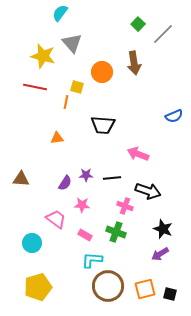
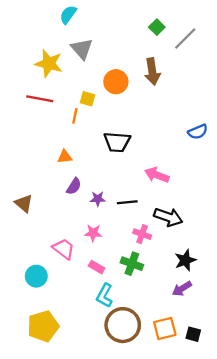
brown triangle: (21, 179) -> (24, 203), turned 36
purple semicircle: (65, 183) -> (74, 186), moved
black star: (163, 229) -> (185, 260), turned 30
cyan L-shape: (92, 260) -> (105, 295), turned -65

